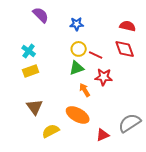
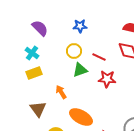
purple semicircle: (41, 15) -> (40, 28), moved
yellow circle: (79, 49) -> (74, 51), moved
orange arrow: (85, 90) -> (61, 92), moved

